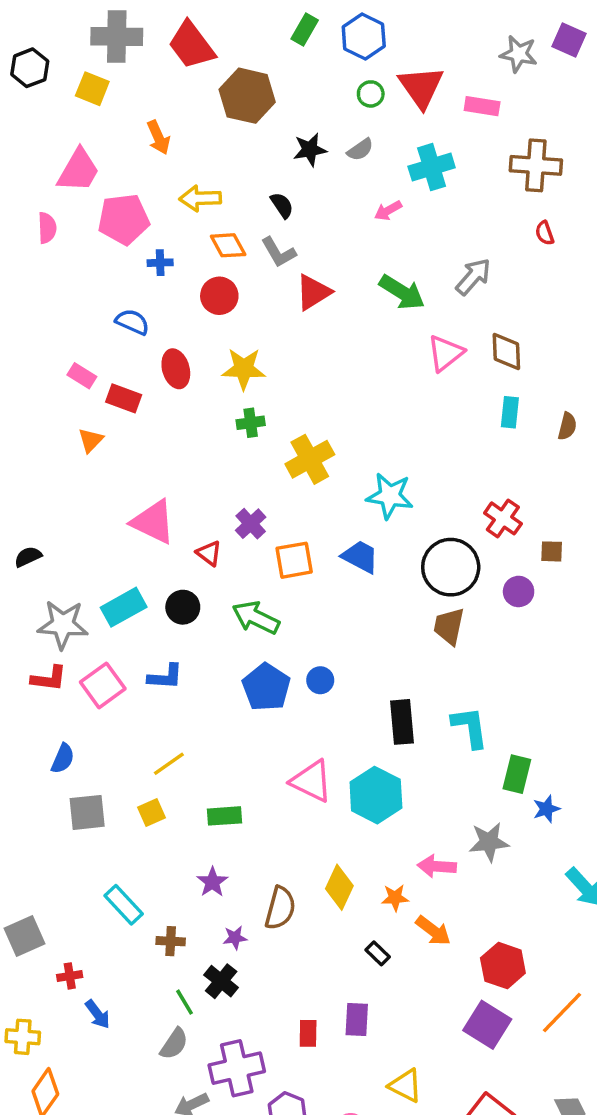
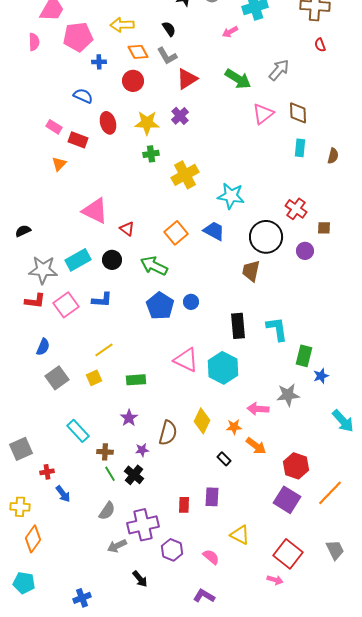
purple cross: (251, 524) -> (180, 116), moved
orange square: (294, 560) -> (176, 233), turned -30
brown trapezoid: (449, 626) -> (251, 271), moved
gray square: (87, 812) -> (57, 378), turned -30
green line: (185, 1002) -> (110, 474), moved

